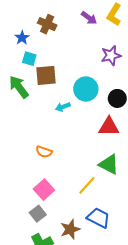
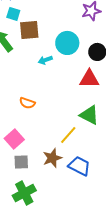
pink square: (44, 190) -> (14, 139), moved
gray square: (38, 214) -> (21, 162), turned 35
brown star: (70, 229) -> (52, 158), moved

